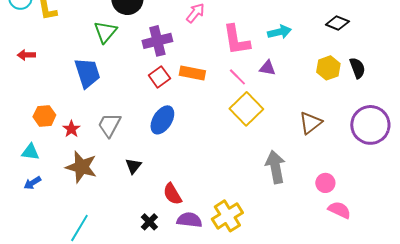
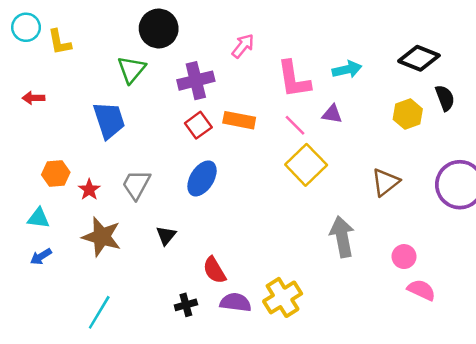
black diamond: (337, 23) -> (419, 58), size x1.4
black semicircle: (357, 68) -> (445, 98), moved
black cross: (149, 222) -> (186, 305), turned 30

